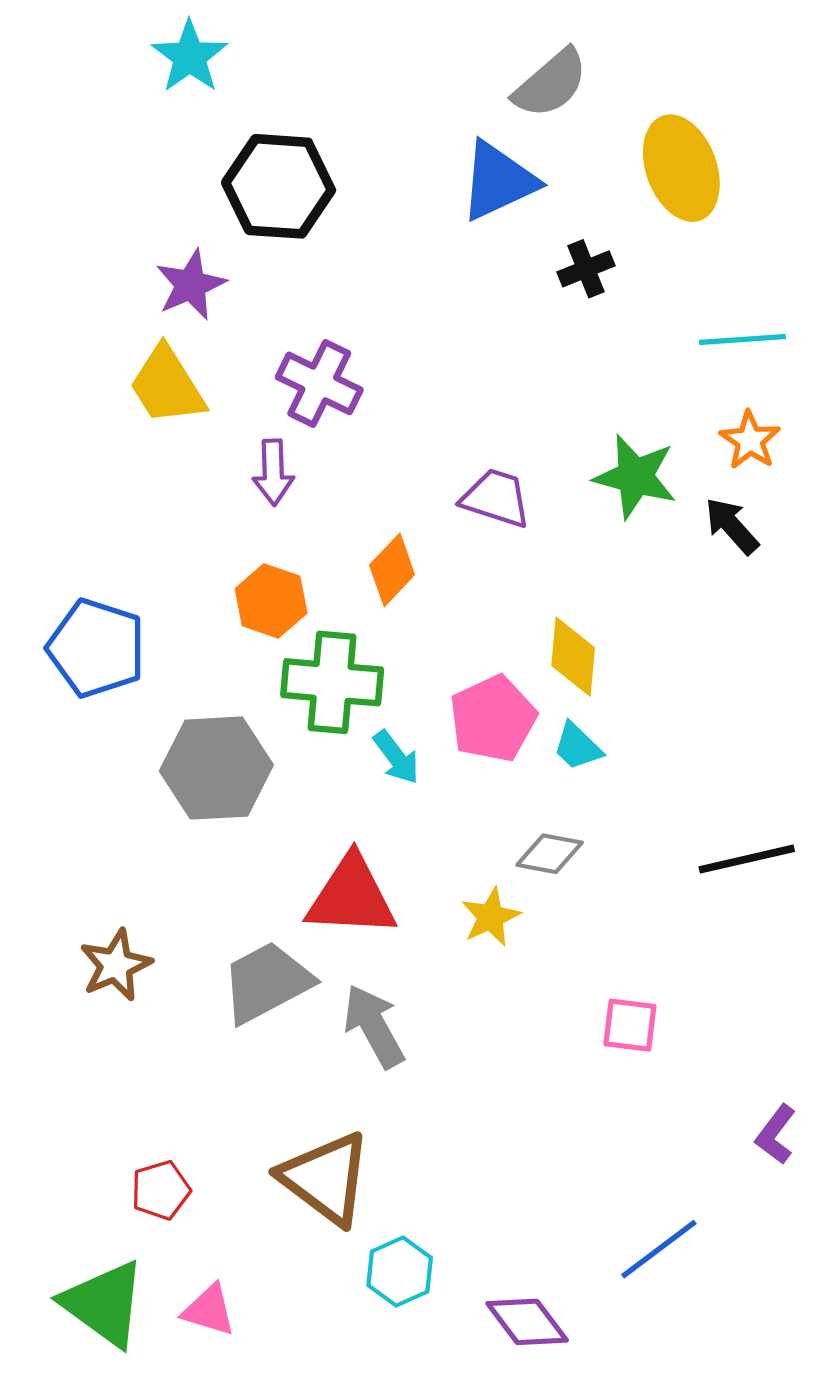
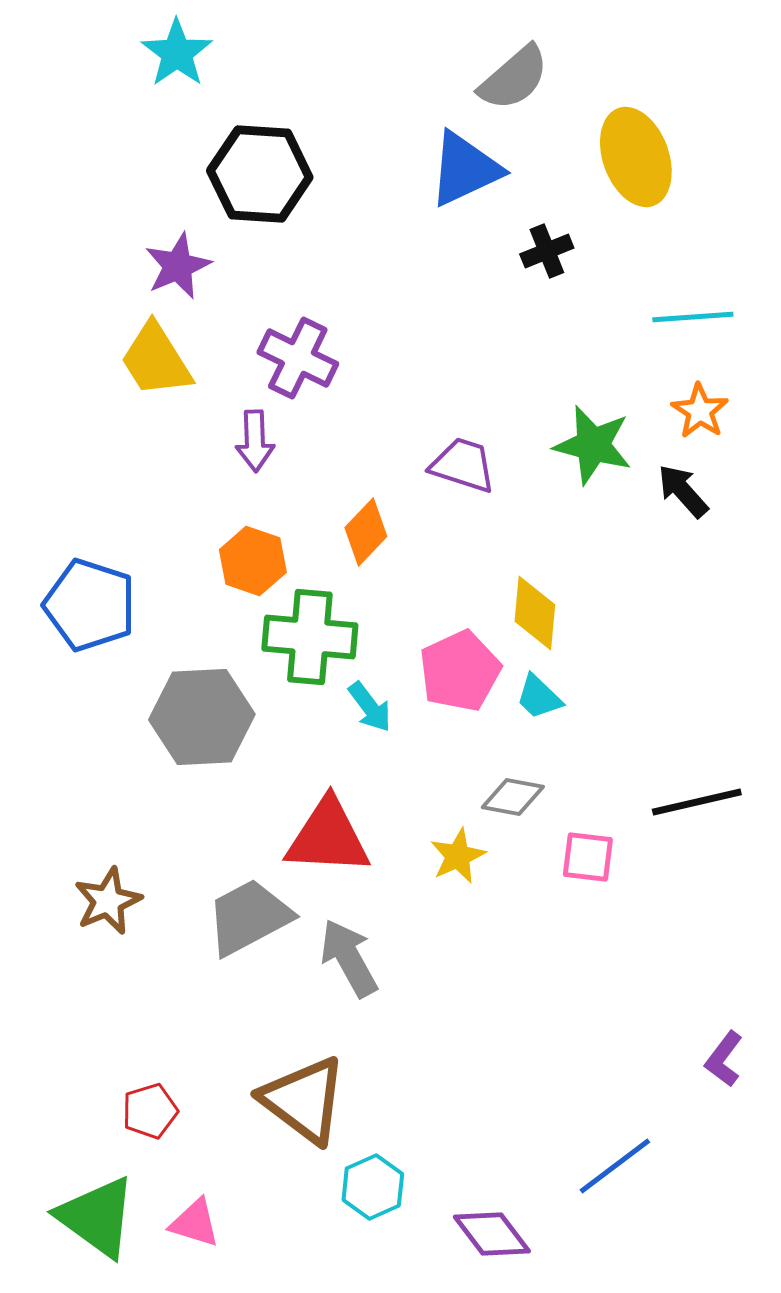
pink square: (630, 1025) -> (588, 857), moved

